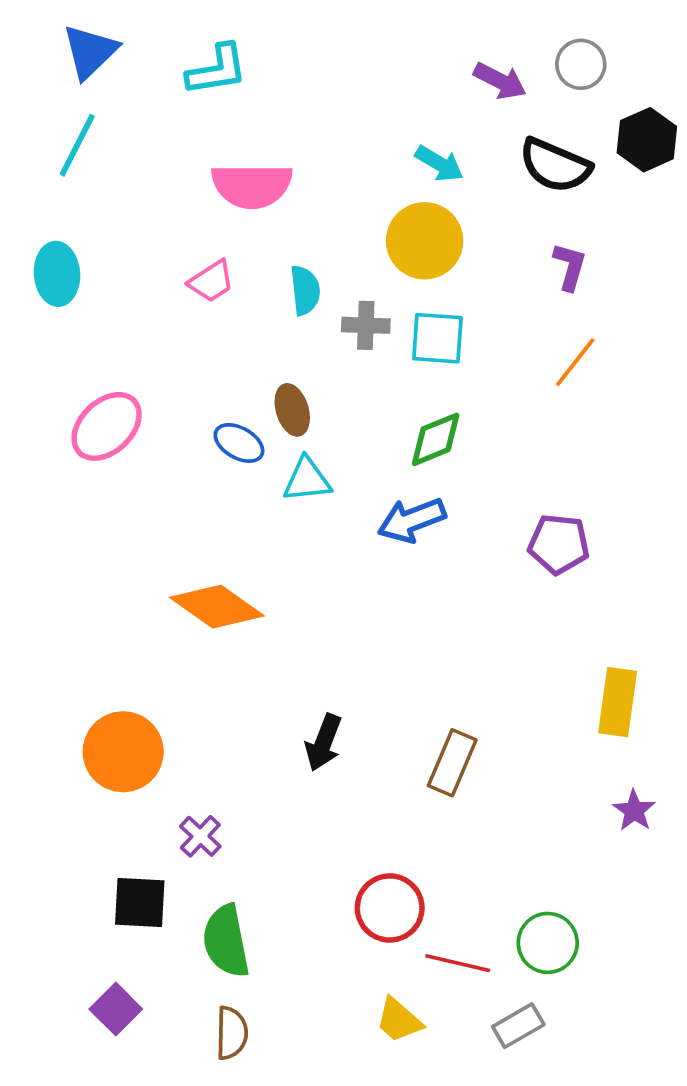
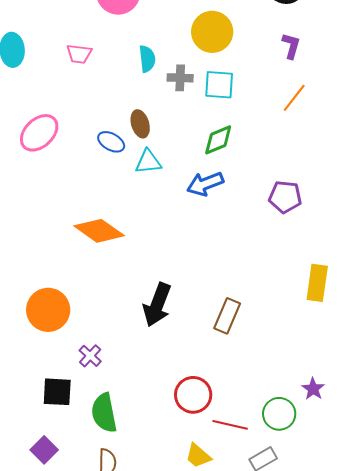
pink trapezoid: (211, 281) -> (79, 54), moved, turned 40
black arrow: (323, 743) -> (157, 305), size x1.4
purple star: (634, 811) -> (313, 389), moved

